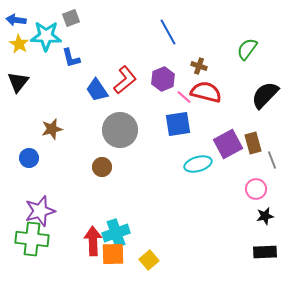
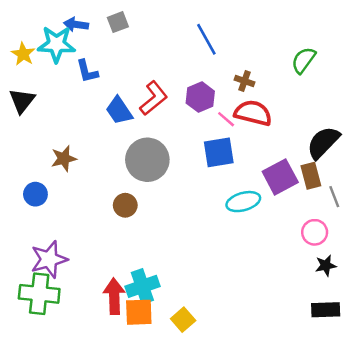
gray square: (71, 18) -> (118, 22), moved
blue arrow: (16, 20) -> (76, 24), moved
black semicircle: (265, 95) -> (323, 143), moved

